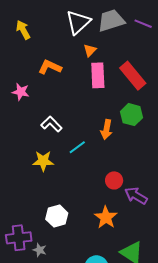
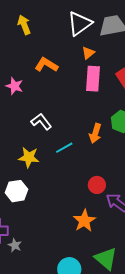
white hexagon: (57, 216) -> (17, 191), moved

